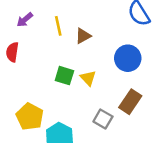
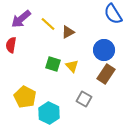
purple arrow: (25, 20) -> (21, 19), size x1.5
yellow line: (58, 26) -> (48, 24), turned -35
brown rectangle: (130, 102) -> (106, 74), moved

